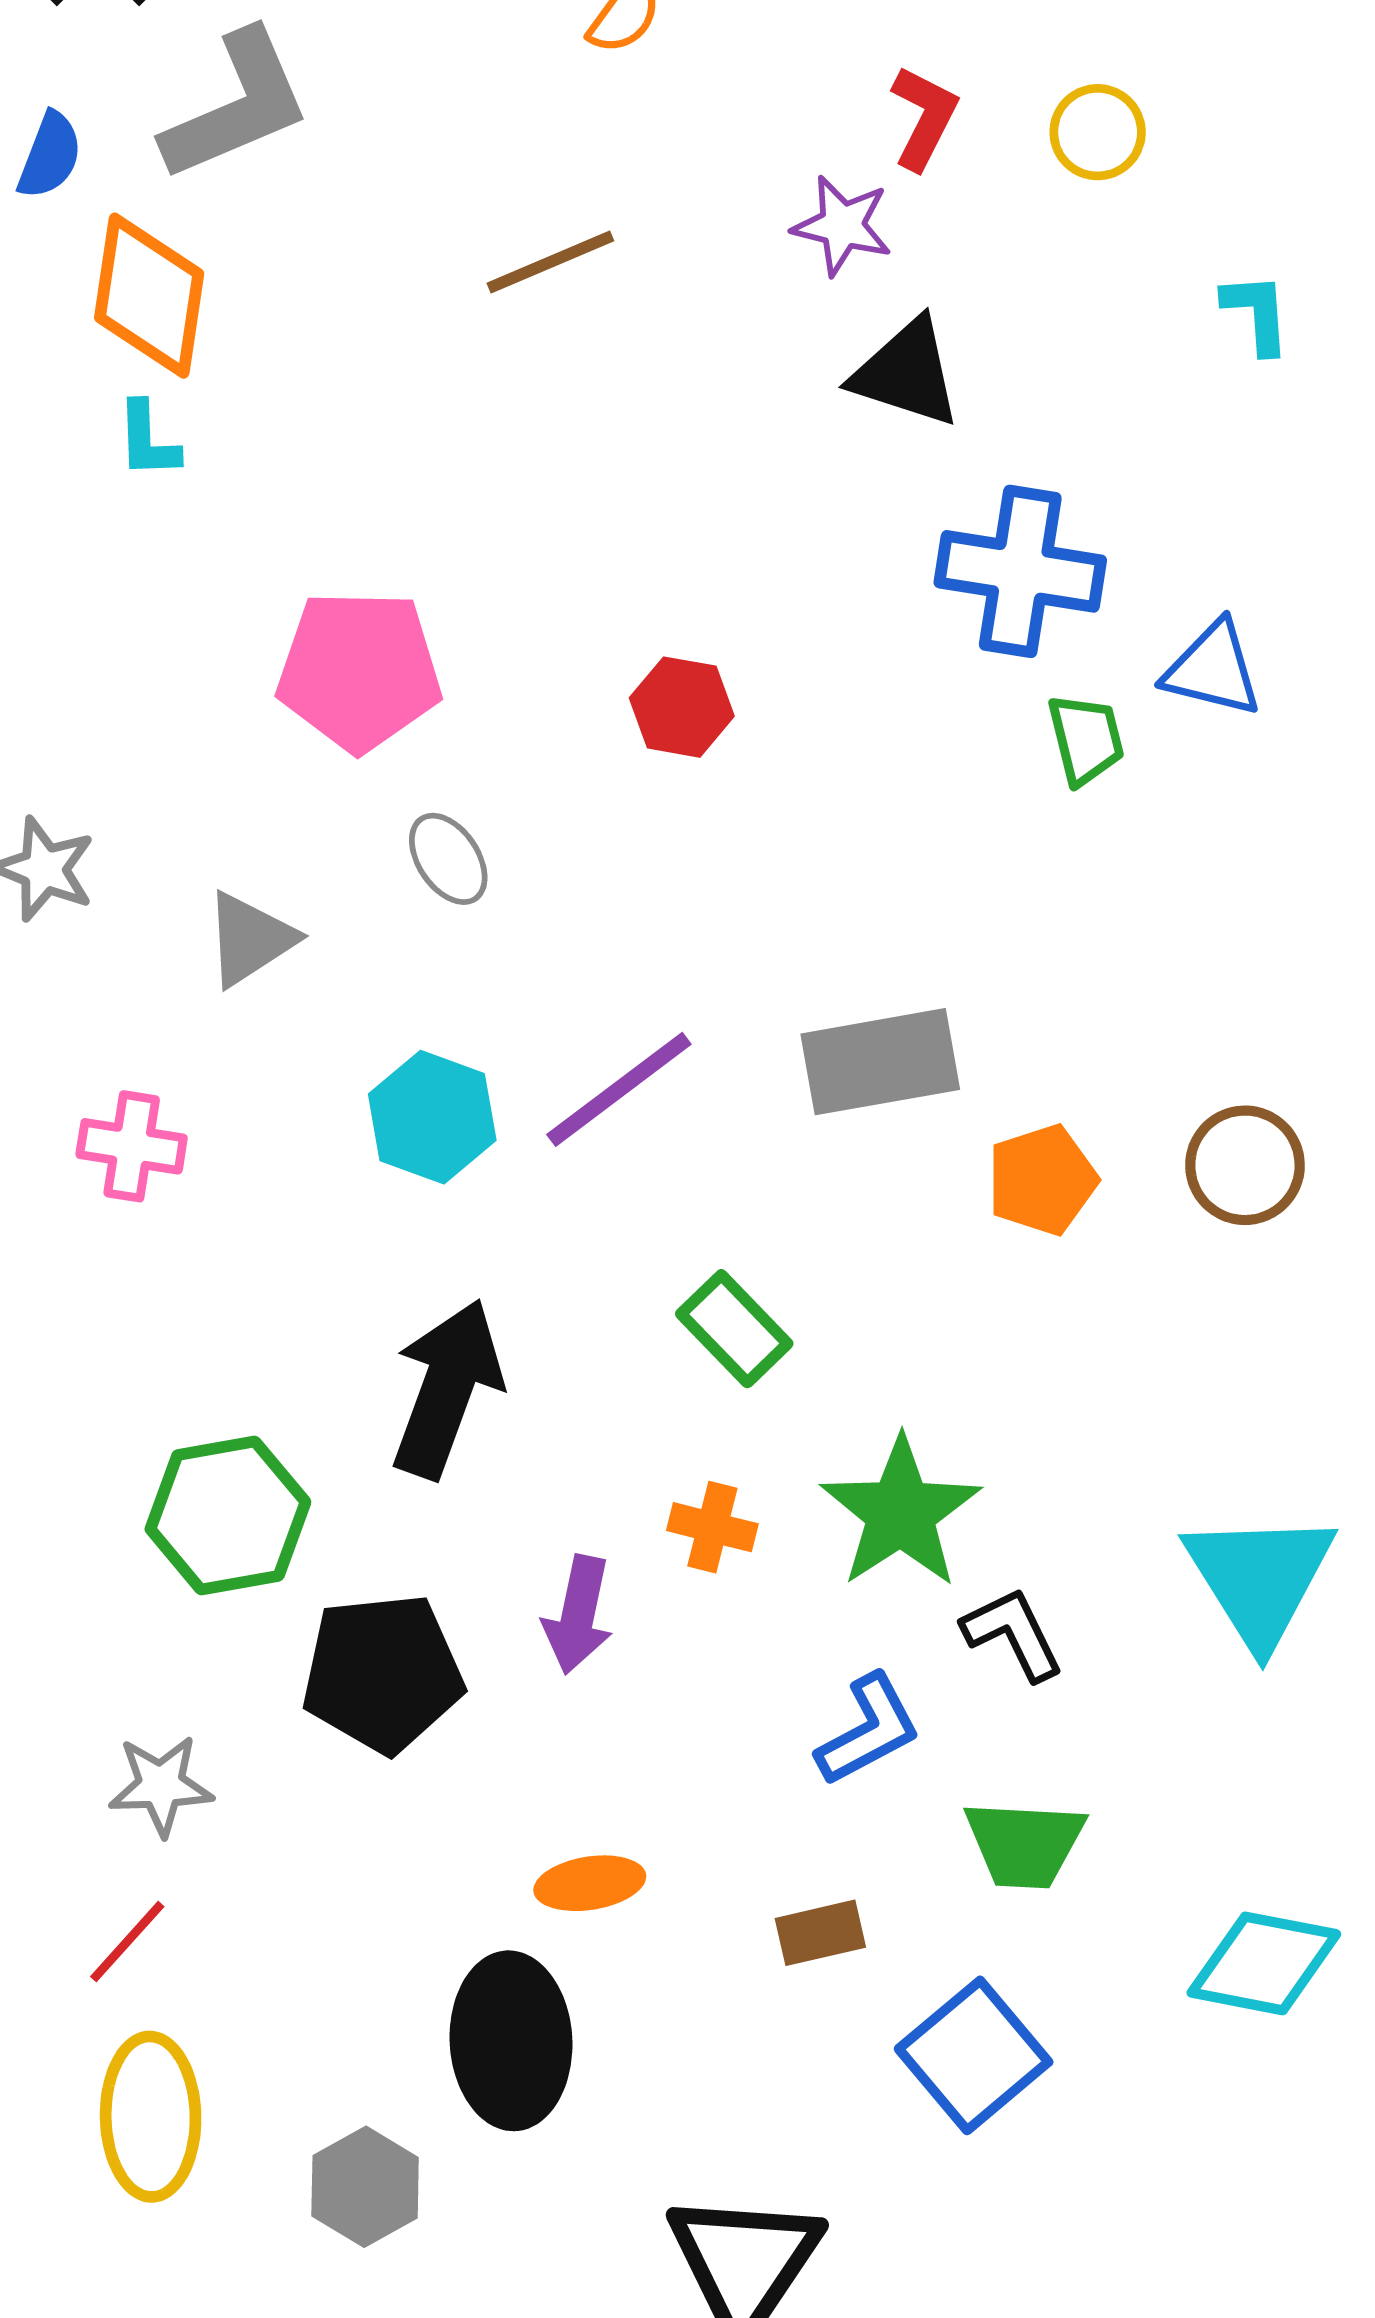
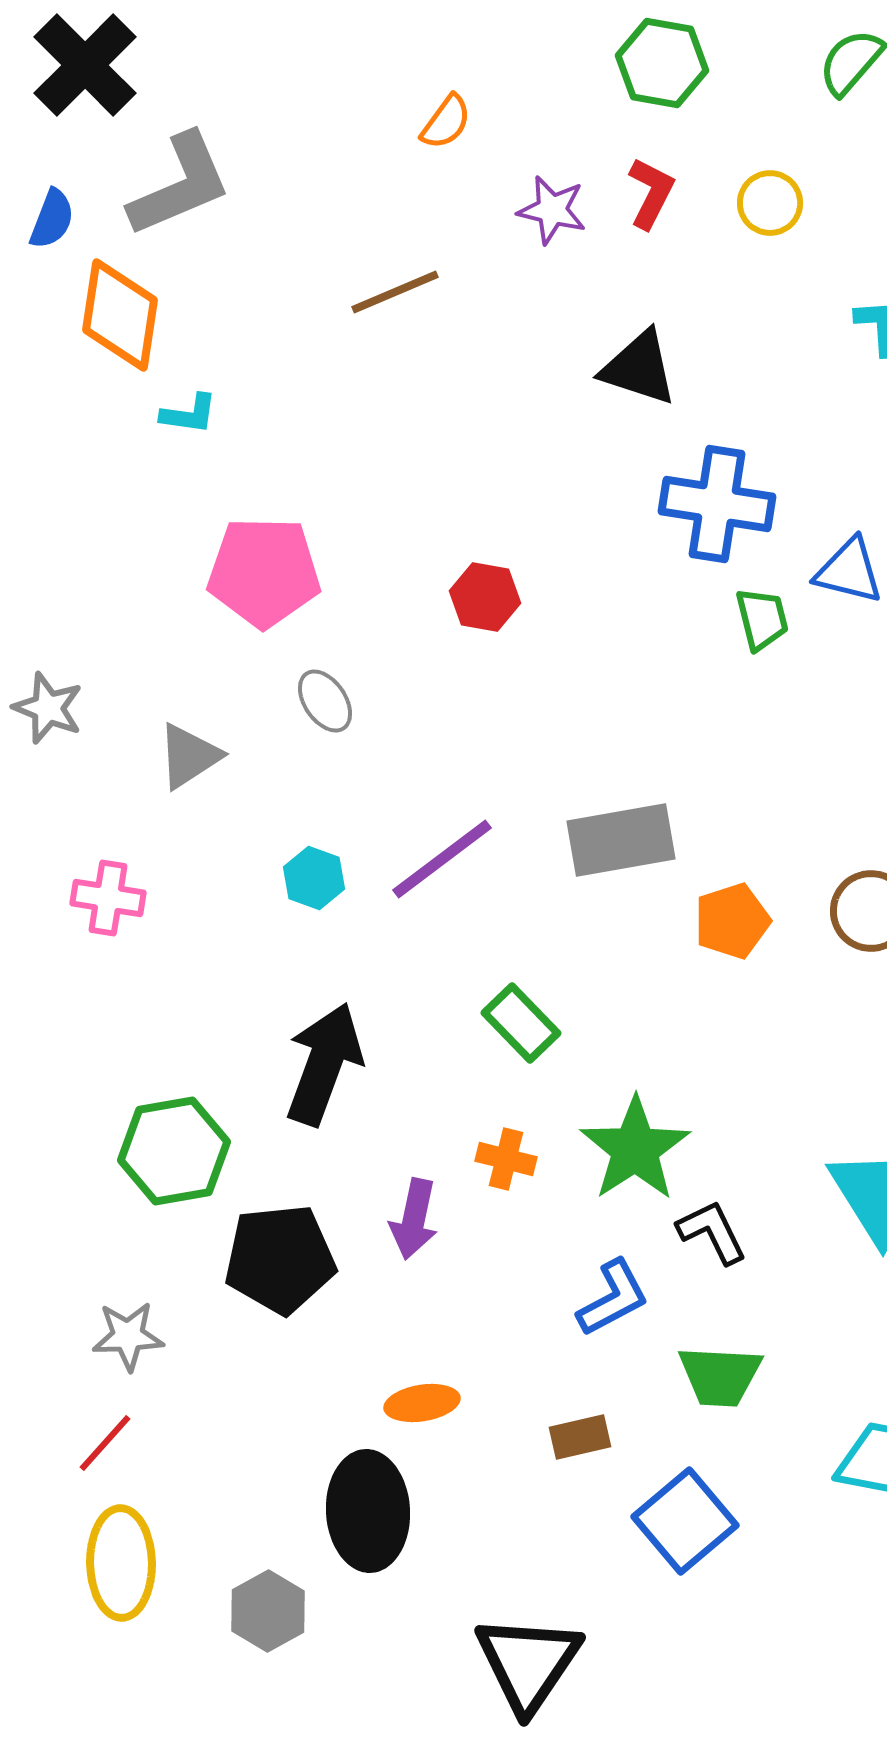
purple star: (842, 226) -> (552, 210), moved
cyan L-shape: (148, 440) -> (189, 414), moved, turned -80
cyan hexagon: (432, 1117) -> (314, 878), size x0.7

